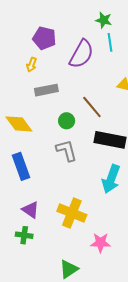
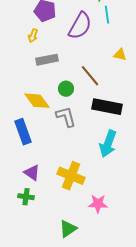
yellow diamond: (19, 124) -> (37, 101), moved

